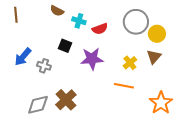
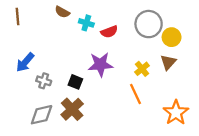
black square: (65, 46) -> (75, 82), moved
gray cross: (44, 66) -> (44, 81), moved
orange line: (124, 86) -> (135, 94), turned 54

